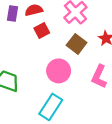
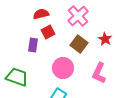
purple rectangle: (12, 14) -> (33, 45), moved

